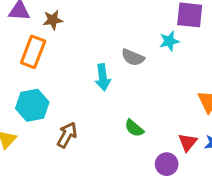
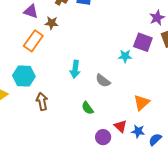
gray semicircle: (133, 57) -> (103, 81), moved
brown arrow: (67, 135) -> (42, 101), turned -54
red triangle: (188, 142) -> (121, 126), turned -40

